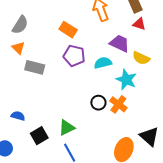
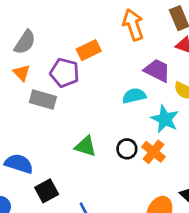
orange rectangle: (68, 30) -> (89, 50), turned -60
purple pentagon: (74, 56) -> (65, 73), moved
blue semicircle: (18, 116) -> (19, 164), size x1.5
green triangle: (67, 128) -> (86, 146), moved, turned 42

